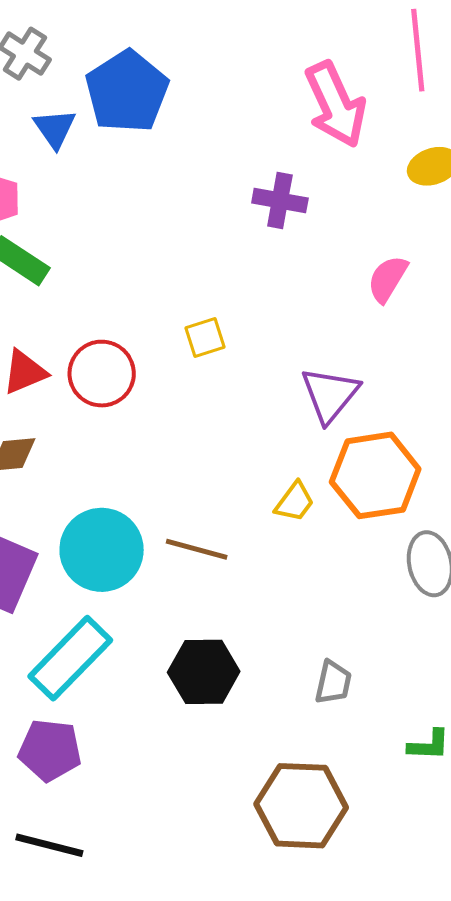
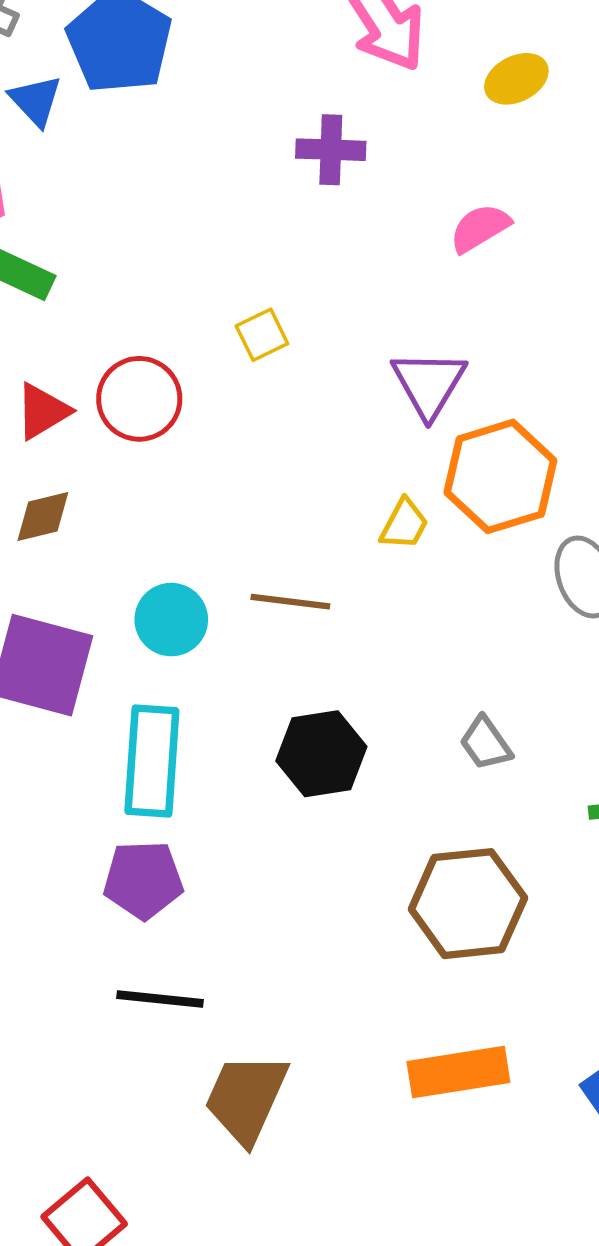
pink semicircle: (388, 279) -> (480, 228), turned 36
cyan circle: (102, 550) -> (171, 620), size x0.7
cyan rectangle: (70, 658) -> (152, 761), turned -32
gray trapezoid: (333, 682) -> (486, 743), turned 141

